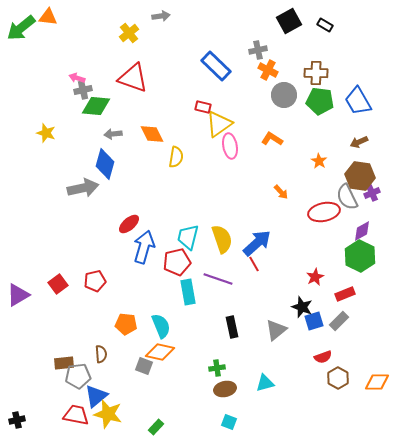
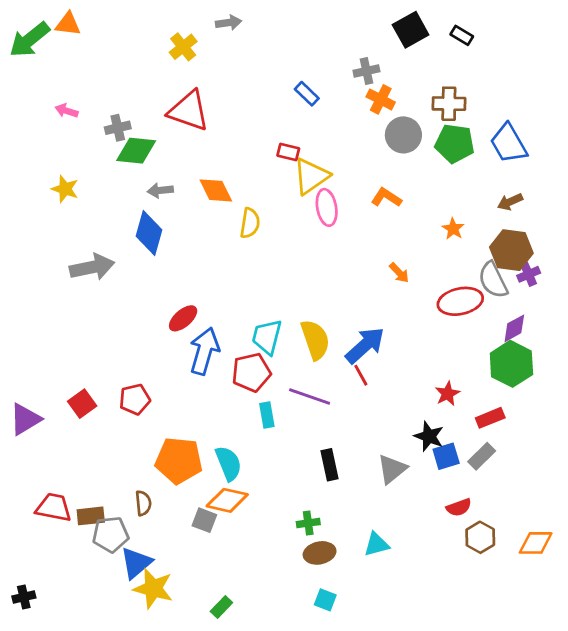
blue rectangle: (216, 66) -> (307, 94), size x0.6
pink arrow: (77, 78) -> (66, 111), moved
gray arrow: (83, 188) -> (92, 267), moved
cyan rectangle: (188, 292) -> (267, 415), size x0.7
orange pentagon: (126, 324) -> (179, 461), size x1.5
red trapezoid: (76, 415) -> (54, 507), moved

